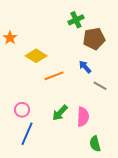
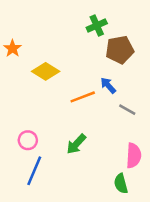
orange line: (54, 76) -> (83, 97), moved
pink semicircle: (83, 117) -> (134, 156), moved

